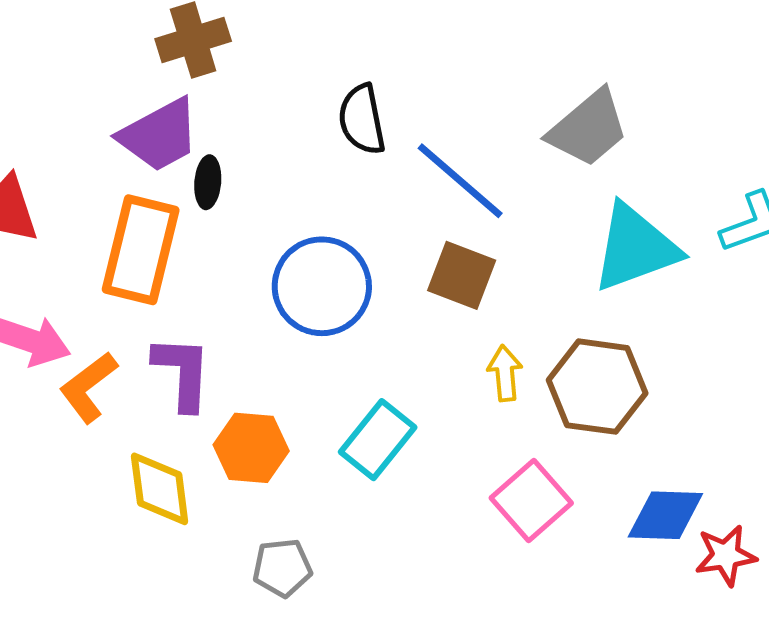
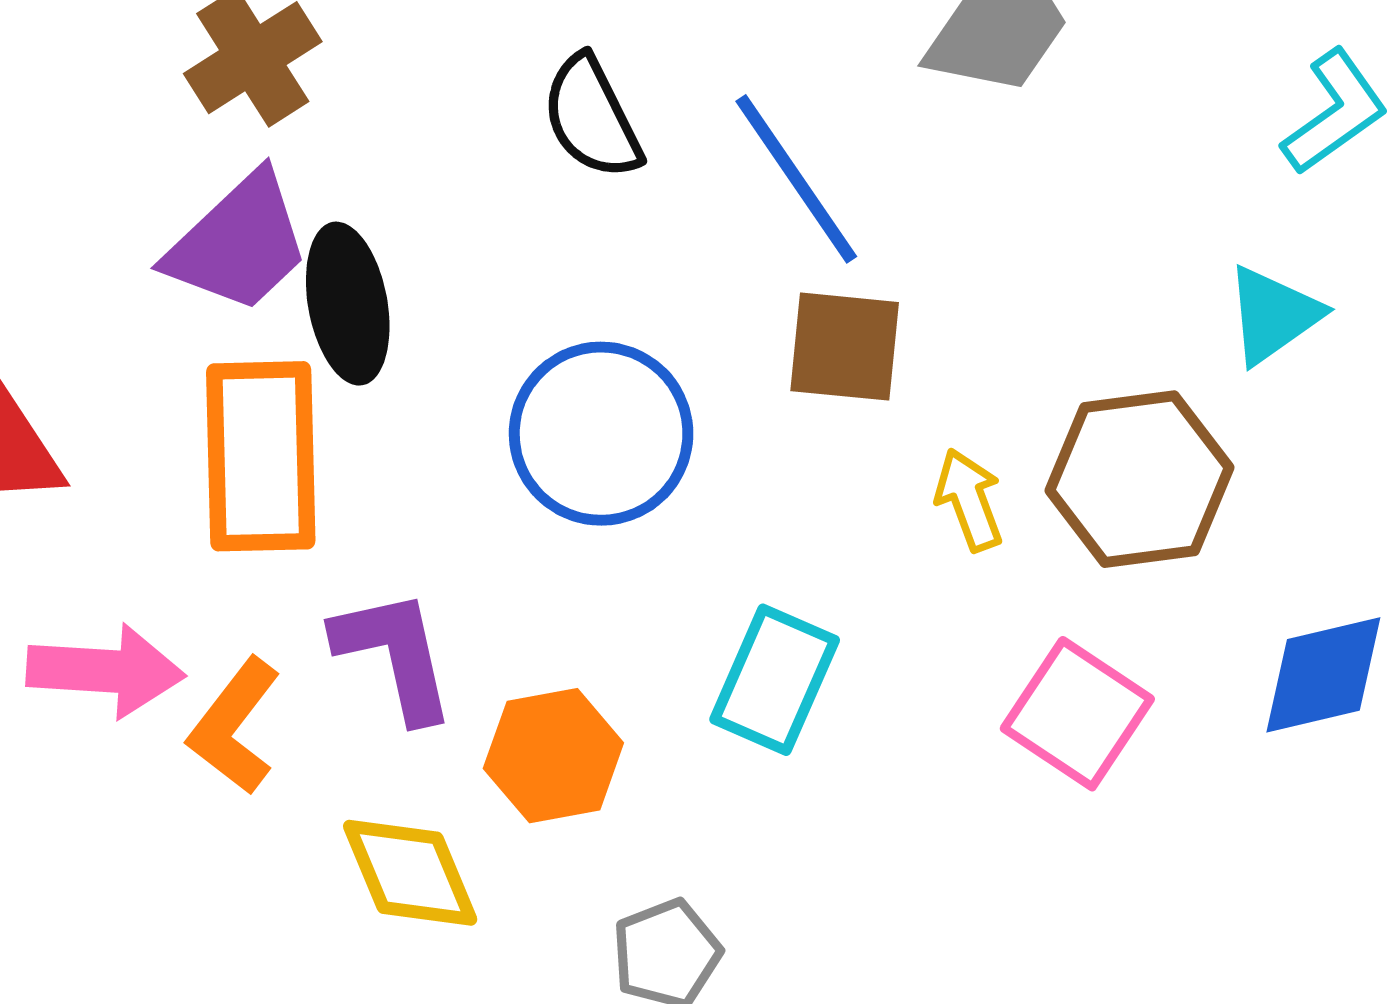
blue line: (460, 181) -> (796, 179), turned 30
black ellipse: (208, 182) -> (348, 304), size x1.6
cyan triangle: (635, 248) -> (1273, 315), moved, size x0.6

